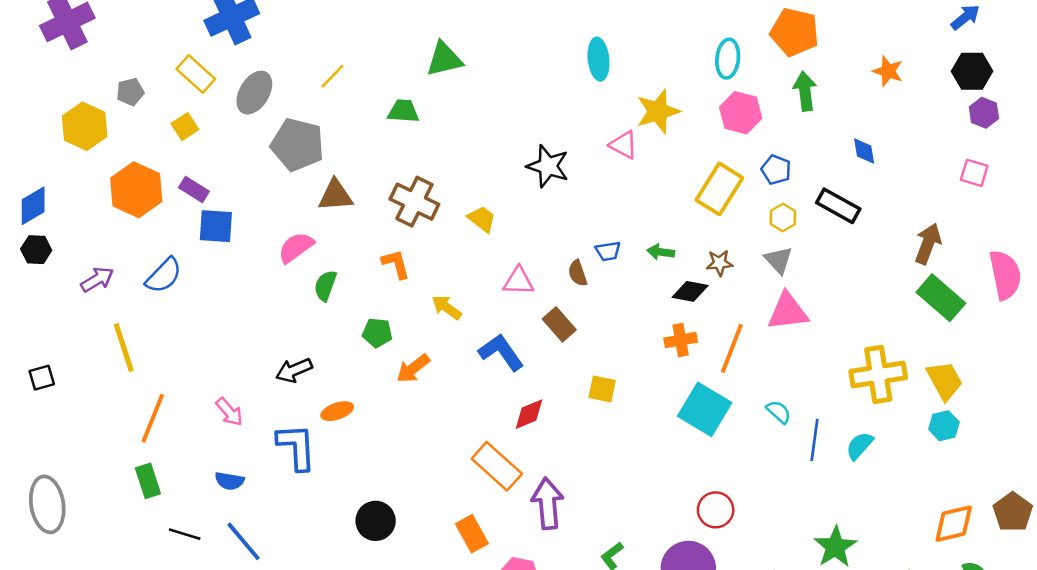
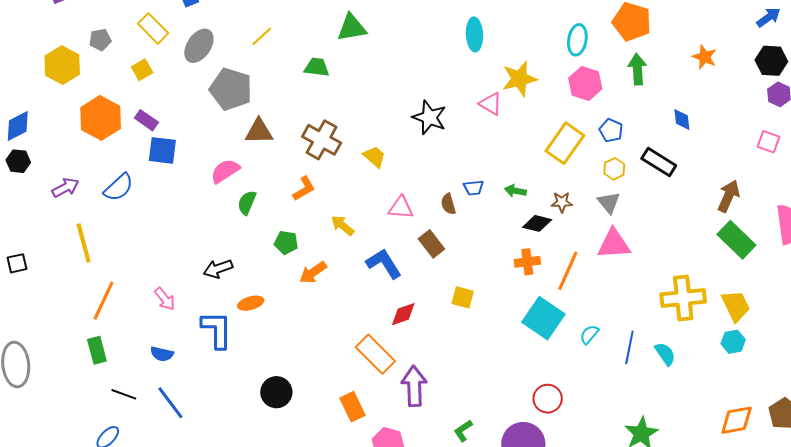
orange L-shape: (396, 264) -> (304, 189), turned 72
cyan semicircle: (779, 412) -> (589, 334), moved, turned -95
cyan semicircle: (860, 446) -> (665, 354), turned 100

